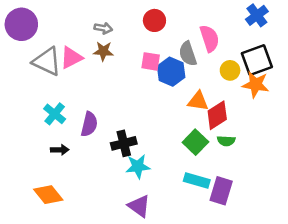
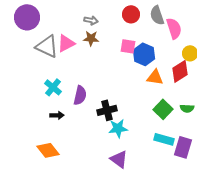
gray semicircle: (188, 54) -> (157, 15), moved
orange triangle: (198, 101) -> (155, 77), moved
red diamond: (217, 115) -> (180, 71), moved

